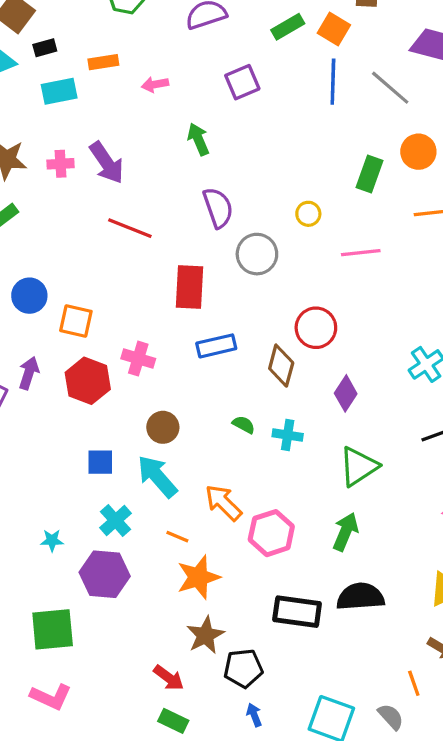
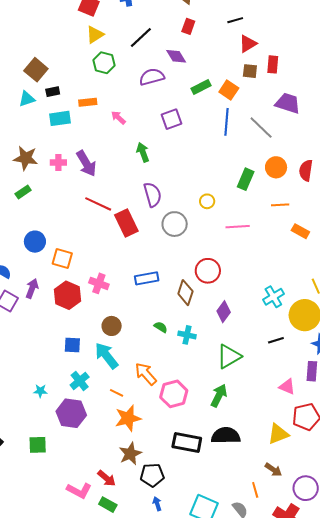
pink arrow: (155, 84) -> (118, 118), turned 49
red rectangle: (189, 287) -> (126, 223), moved, turned -32
green square: (53, 629) -> (38, 445), size x0.7
pink L-shape: (51, 697) -> (79, 491), moved

